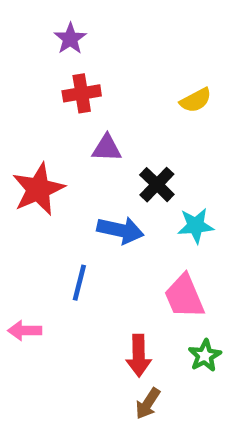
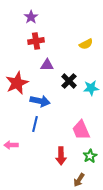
cyan star: (196, 226) -> (91, 88), moved
blue arrow: (120, 230) -> (40, 101), moved
brown arrow: (148, 403) -> (79, 180), moved

